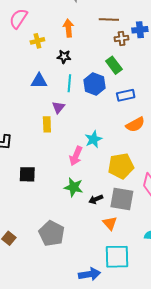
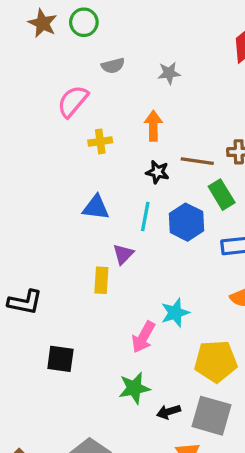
brown line: (109, 19) -> (197, 161), moved
black star: (64, 57) -> (158, 172), moved
green star: (74, 187) -> (134, 388), turned -30

